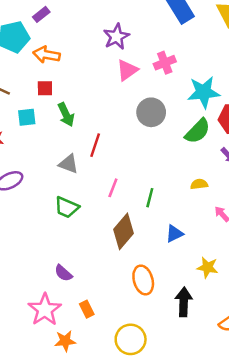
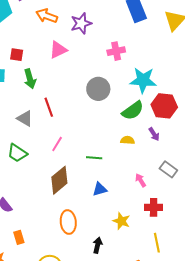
orange arrow: (46, 55) -> (47, 16), moved
pink triangle: (127, 70) -> (58, 50), moved
red line: (95, 145) -> (49, 107), turned -48
yellow semicircle: (199, 184) -> (128, 140), moved
green line: (150, 198) -> (94, 158), moved, turned 70
black arrow: (184, 302) -> (98, 245), size x0.7

